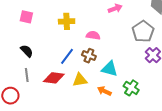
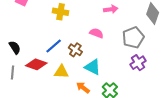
pink semicircle: (93, 35) -> (96, 33), moved
black semicircle: (27, 51) -> (15, 47), moved
gray line: (27, 75) -> (13, 72), moved

